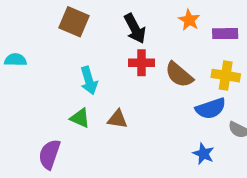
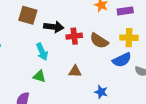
black arrow: (135, 29) -> (54, 27), moved, turned -48
brown triangle: (117, 119) -> (75, 71), moved
blue star: (203, 154) -> (101, 92), moved

